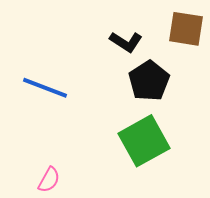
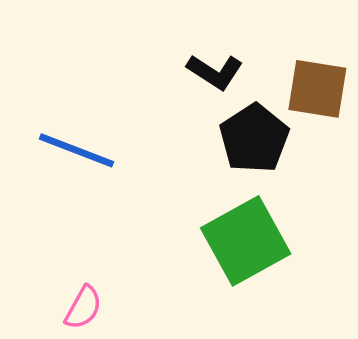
brown square: (186, 29) -> (317, 89), moved

